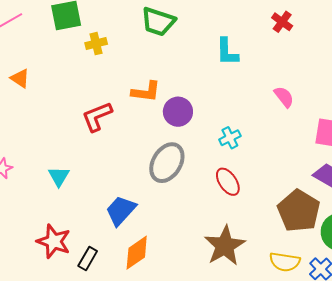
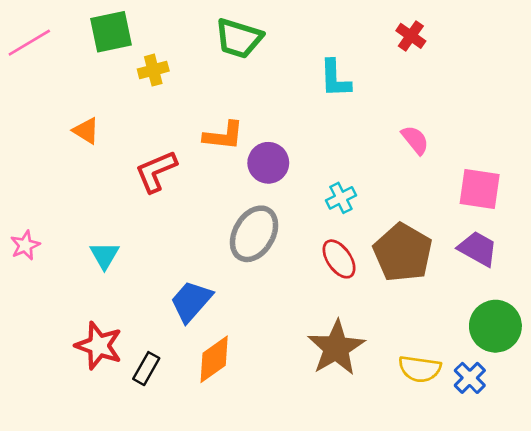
orange triangle: (20, 78) -> (86, 131), moved
brown pentagon: (299, 211) -> (403, 253), moved

